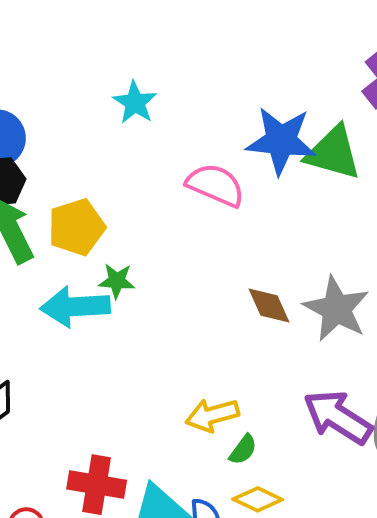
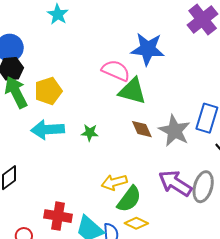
cyan star: (135, 103) -> (58, 14), moved
green triangle: (333, 153) -> (132, 91), moved
green star: (117, 281) -> (90, 133), moved
green semicircle: (243, 450) -> (129, 199), size x1.8

